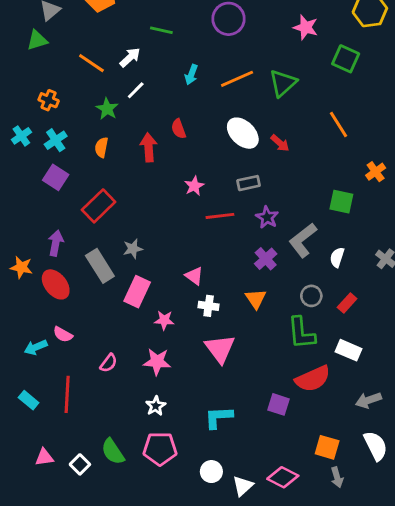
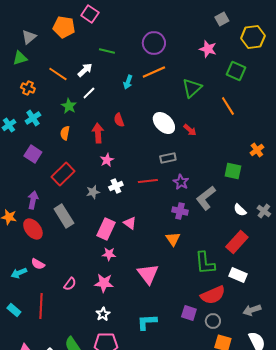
orange line: (237, 79) -> (154, 72), moved
orange cross: (49, 100) -> (28, 88), moved
orange line: (338, 125) -> (228, 106), moved
cyan cross: (56, 140) -> (33, 118), moved
pink star: (194, 186) -> (107, 160), moved
gray star: (133, 249) -> (93, 192), moved
white semicircle: (337, 257) -> (240, 210), moved, turned -64
purple cross: (266, 259) -> (180, 211), turned -35
pink rectangle: (137, 292) -> (106, 229), moved
gray circle: (311, 296) -> (213, 321), moved
red rectangle: (347, 303) -> (237, 242), size x1.6
white cross: (209, 306) -> (116, 186), moved, turned -32

